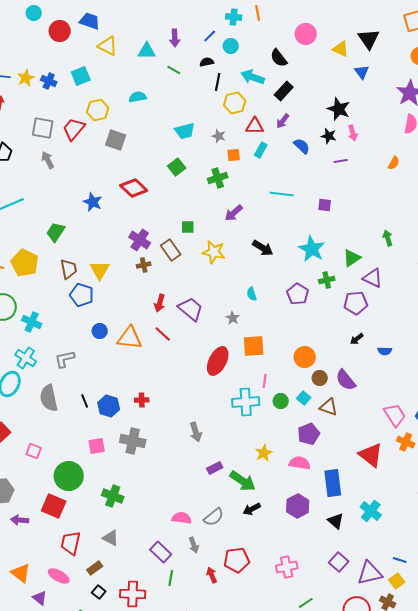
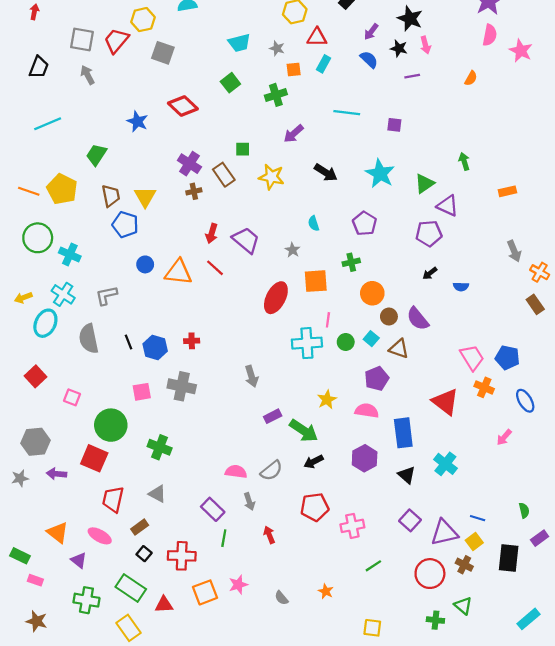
purple arrow: (283, 121) -> (371, 32), moved
green cross: (327, 280) -> (351, 262), moved
red pentagon: (237, 560) -> (315, 507), moved

